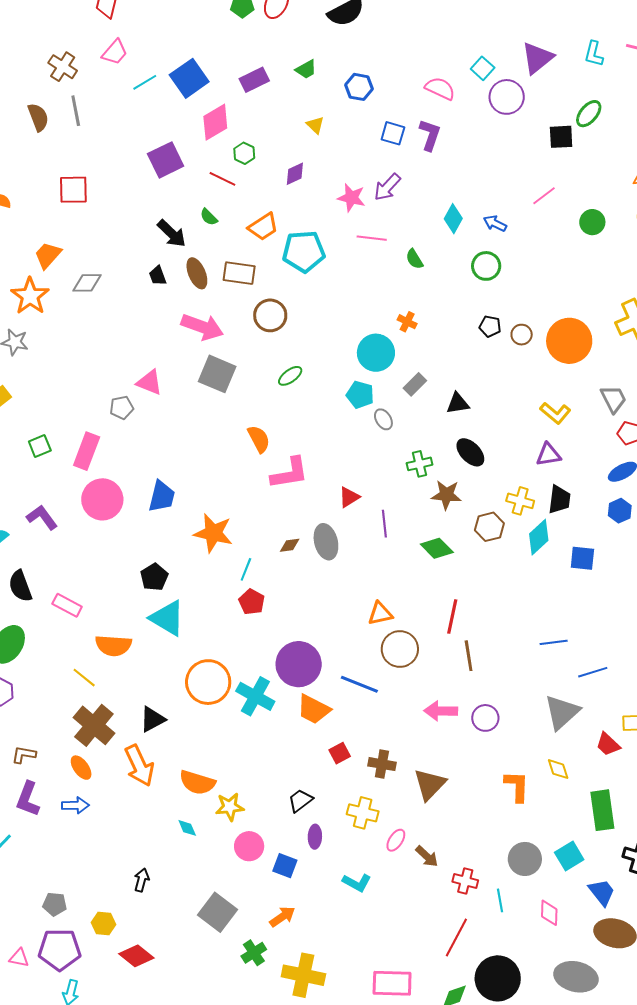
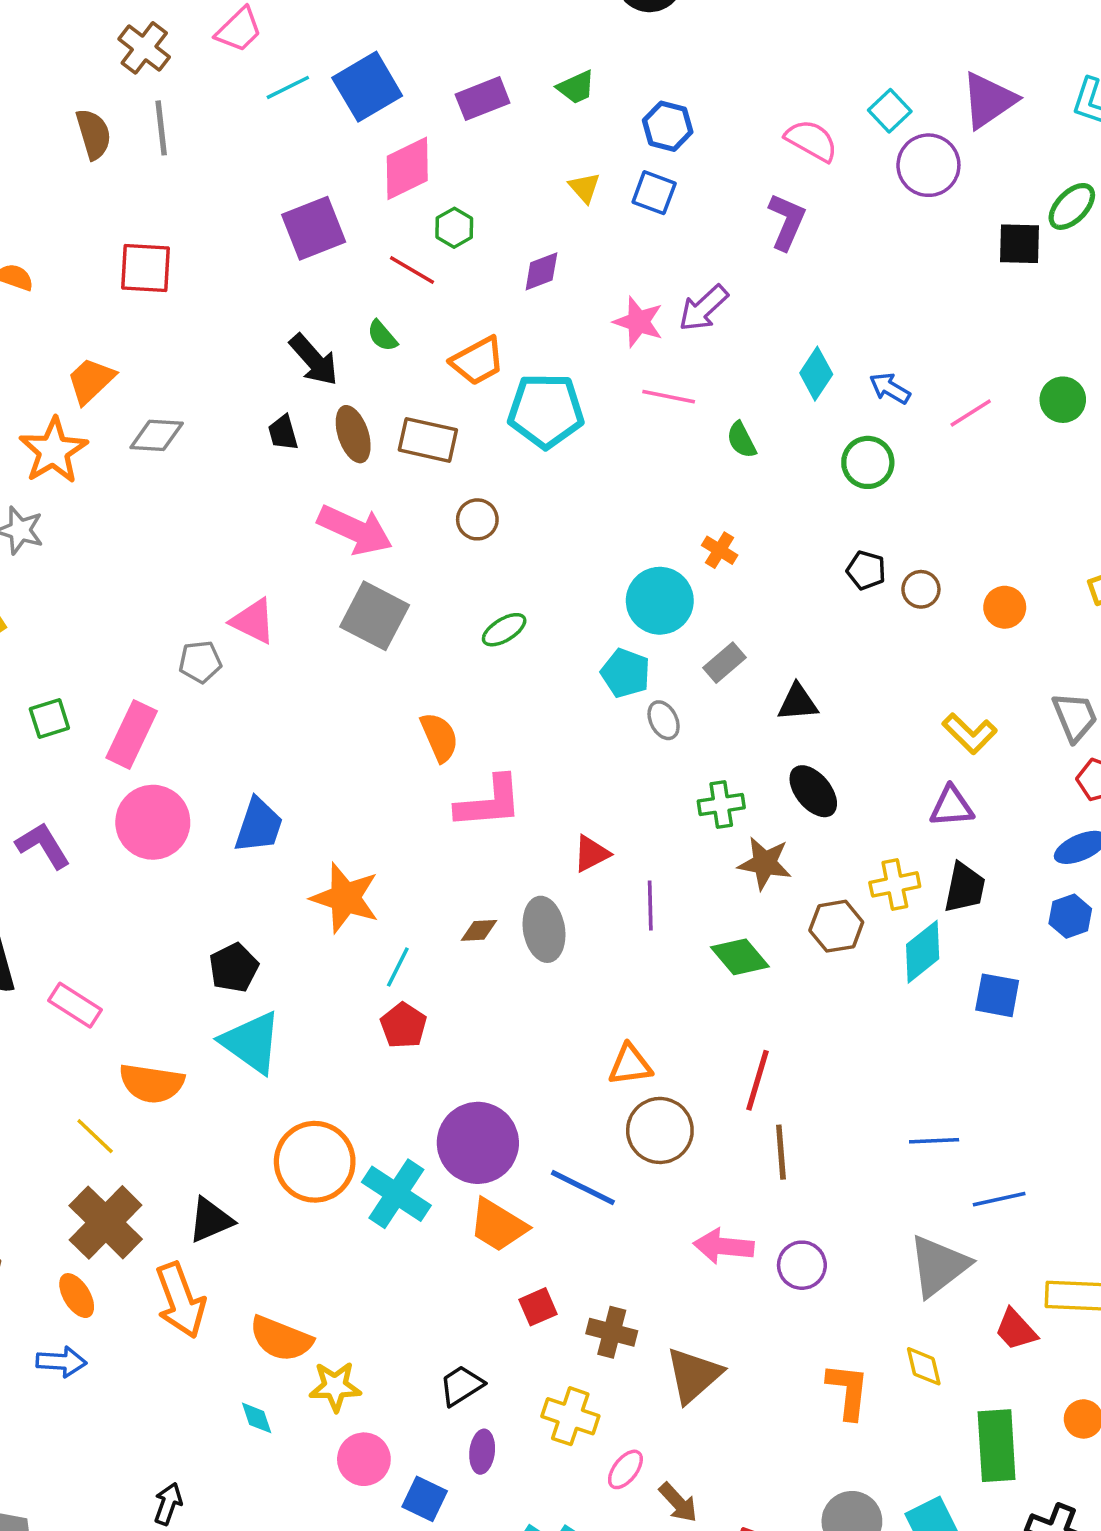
blue square: (393, 133) -> (654, 193), moved
pink line: (544, 196) -> (971, 413), moved
brown circle: (270, 315) -> (477, 519), size x0.7
orange circle: (569, 341) -> (1005, 607), size x0.5
yellow cross: (520, 501) -> (895, 884), turned -32

